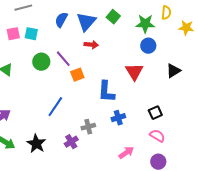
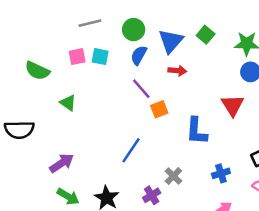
blue semicircle: (61, 20) -> (139, 55), moved
green circle: (41, 62) -> (134, 30), moved
blue cross: (118, 118) -> (221, 173), moved
gray cross: (88, 127) -> (173, 176), turned -32

